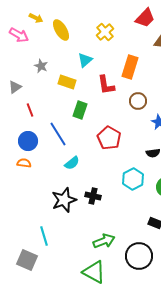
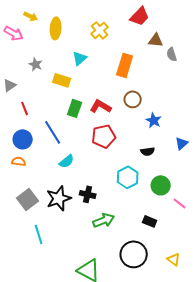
yellow ellipse: (61, 30) -> (56, 28), turned 35
red L-shape: (106, 85) -> (101, 106), moved, turned 130
red pentagon: (109, 138) -> (104, 136), turned 30
green arrow: (104, 241) -> (104, 220), moved
gray square: (27, 260) -> (28, 199), moved, turned 30

